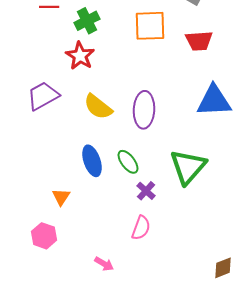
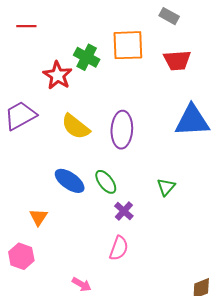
green cross: (87, 21) -> (87, 57), moved, turned -35
blue ellipse: (92, 161) -> (70, 181), turned -36
green triangle: (188, 167) -> (166, 187), size x0.5

